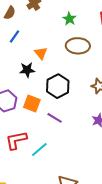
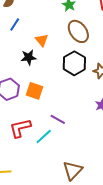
brown ellipse: (78, 46) -> (78, 31), turned 55
black hexagon: (58, 86) -> (74, 63), moved
purple line: (55, 118) -> (58, 119), moved

